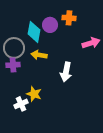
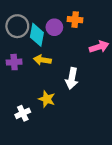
gray circle: (14, 48) -> (17, 26), moved
purple cross: (13, 65) -> (14, 62), moved
yellow star: (34, 94) -> (47, 99), moved

